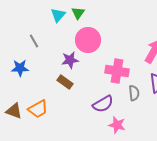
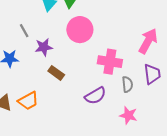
purple star: (70, 60) -> (44, 47), moved
pink star: (117, 125) -> (128, 115), moved

